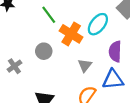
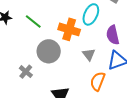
green line: (49, 15) -> (33, 22), moved
gray circle: (44, 51) -> (49, 51), size x1.5

